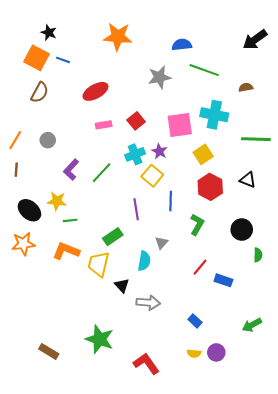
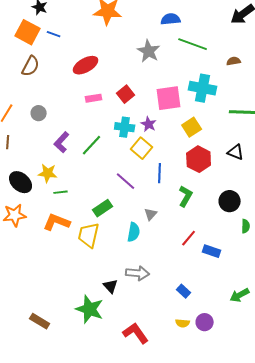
gray star: (159, 77) -> (149, 51), turned -30
cyan cross: (135, 154) -> (125, 127), turned 30
purple line: (136, 209) -> (126, 181), turned -40
black triangle: (122, 285) -> (111, 286), moved

